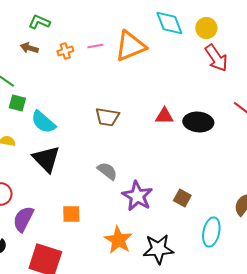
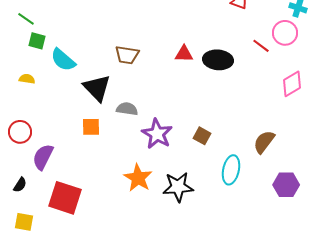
black triangle: (46, 159) -> (97, 88), moved
gray semicircle: (107, 171) -> (127, 109), turned -30
orange square: (71, 214) -> (91, 127), moved

